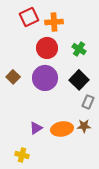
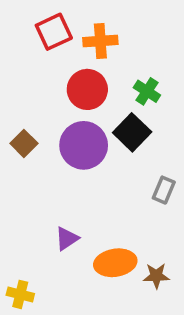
black square: (79, 80) -> (132, 132), moved
brown star: (84, 126) -> (156, 276), moved
orange ellipse: (62, 129) -> (115, 263), moved
yellow cross: (22, 155) -> (20, 294), moved

